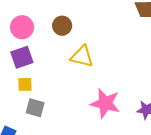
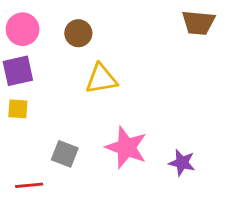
yellow triangle: (82, 56) -> (101, 79), turned -30
gray square: (35, 108) -> (65, 154), moved

